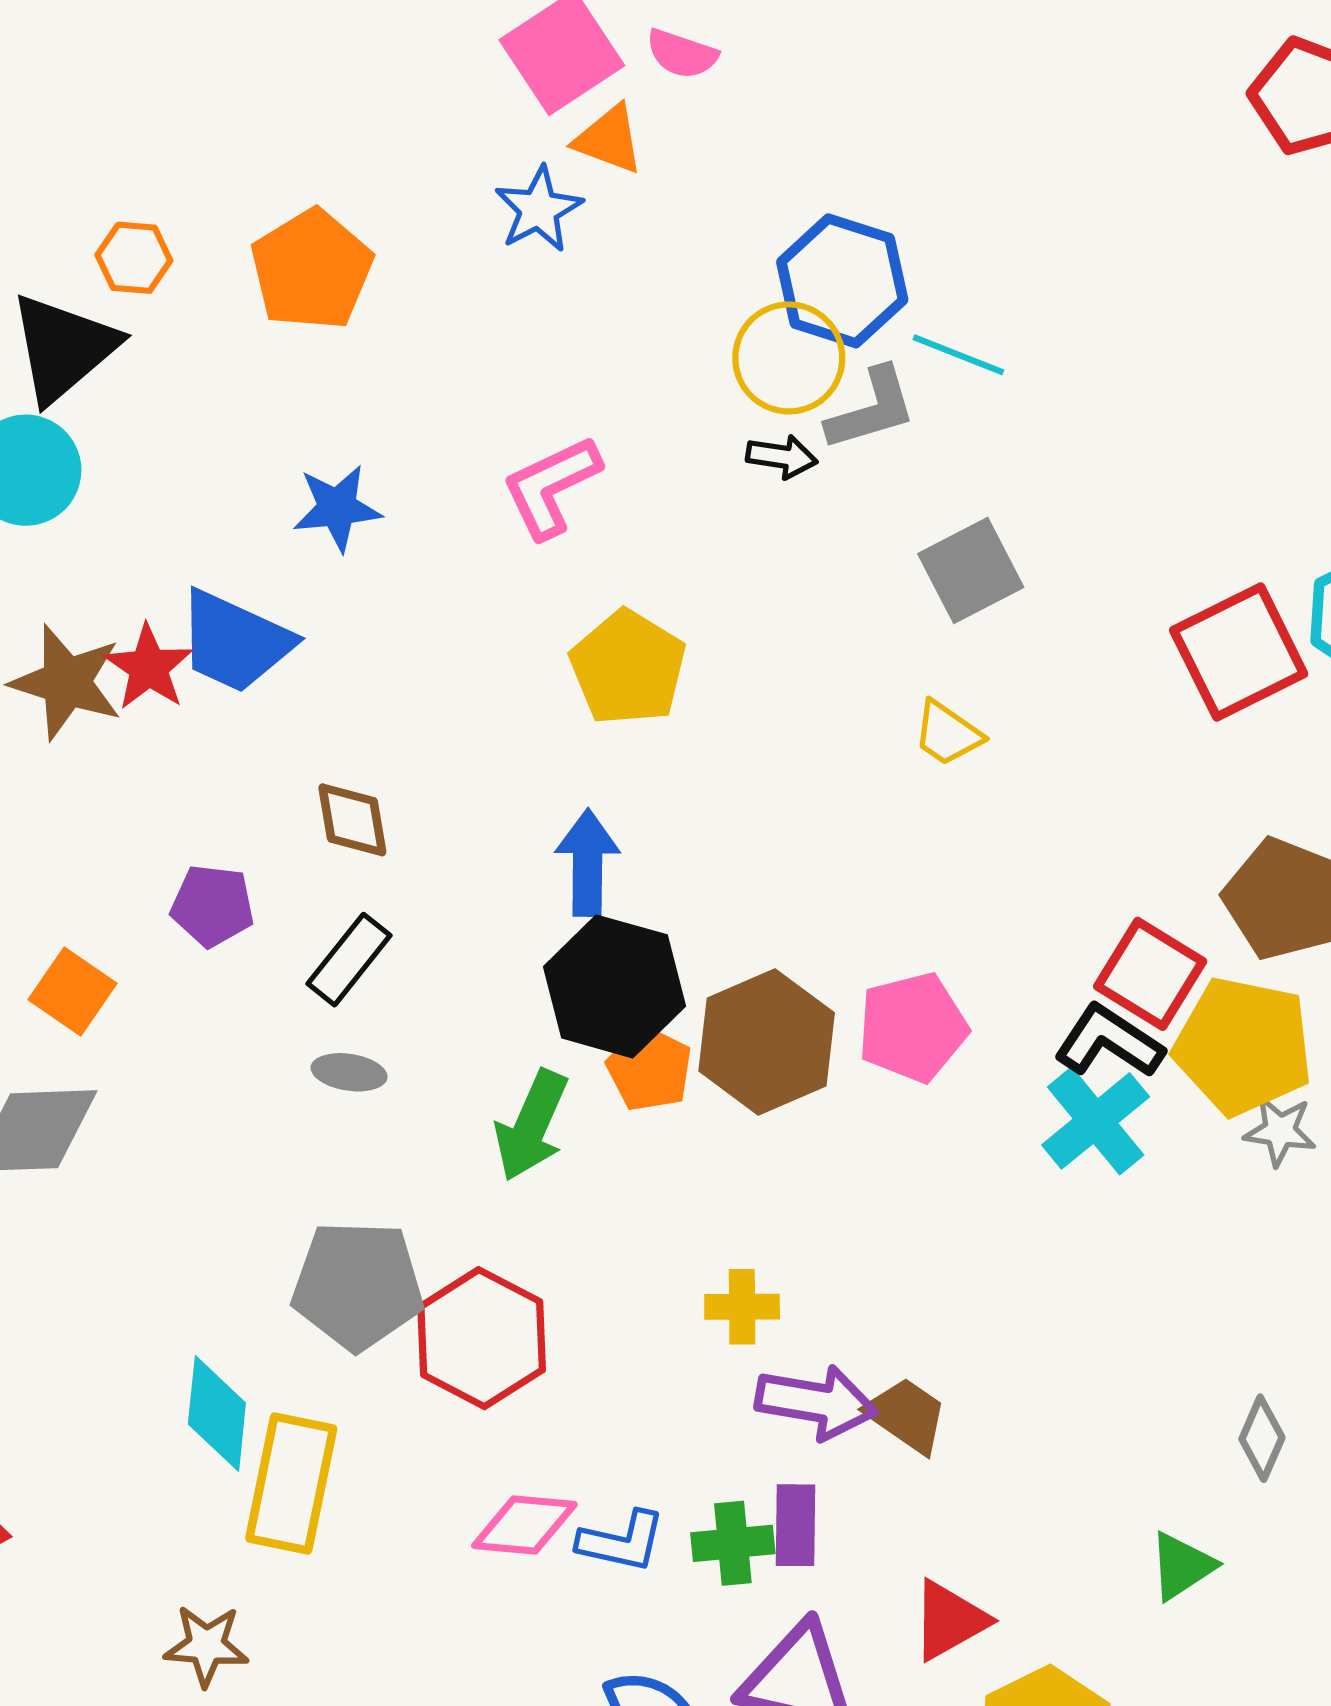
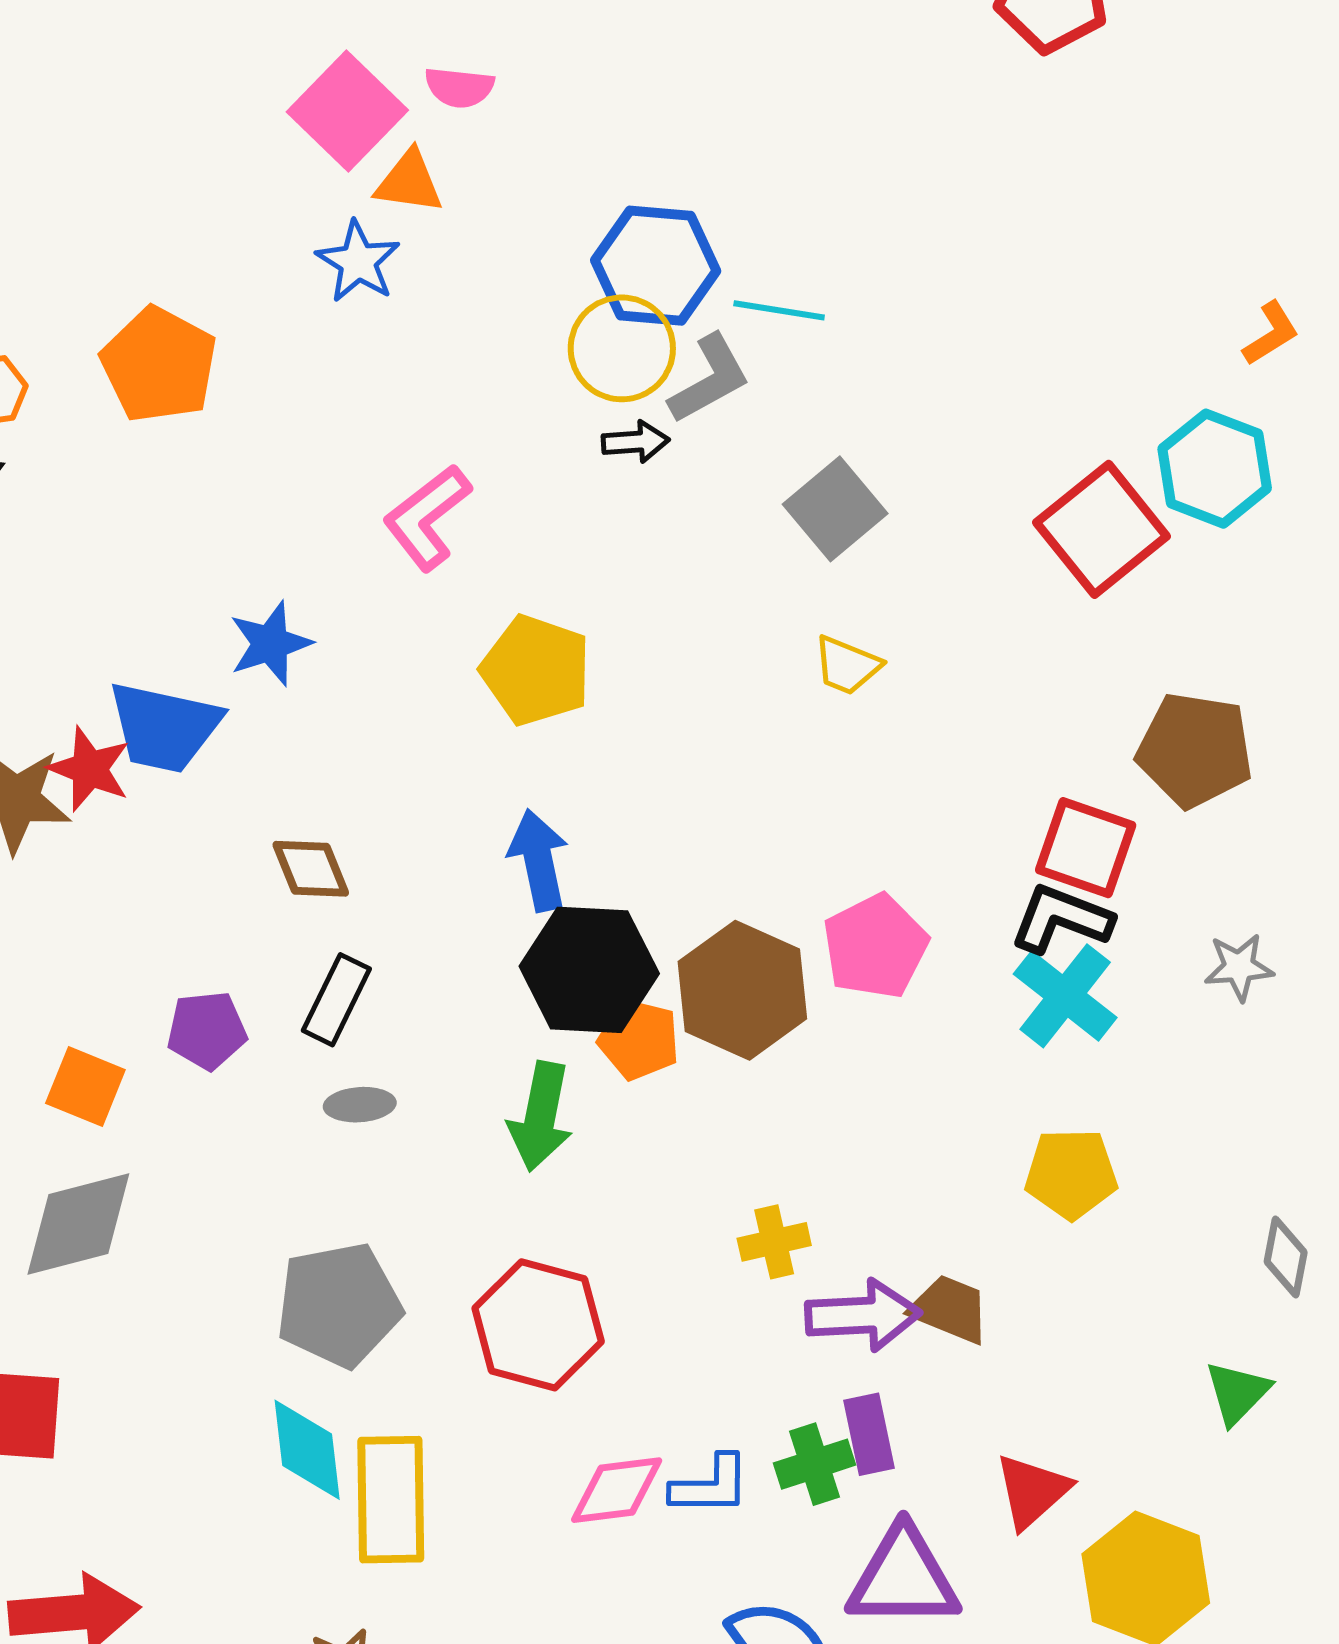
blue star: (337, 508) -> (270, 644), moved
purple pentagon: (212, 906) -> (207, 1030), moved
yellow pentagon: (1243, 1046) -> (1071, 1174), moved, size x0.7
gray pentagon: (358, 1285) -> (339, 1305), moved

